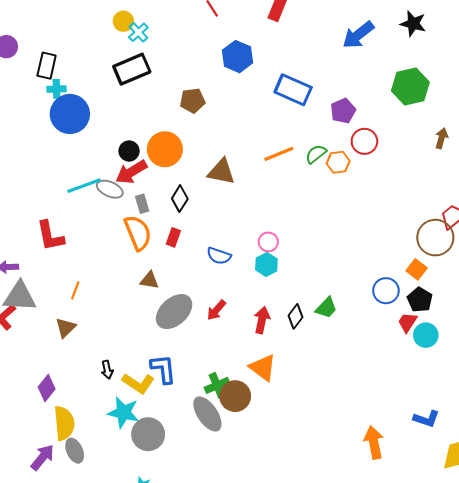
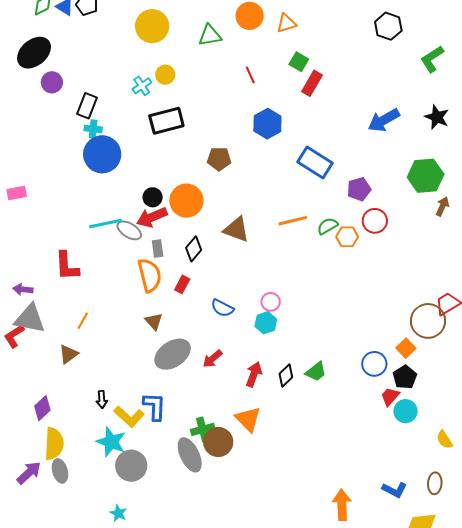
cyan cross: (138, 32) -> (142, 86), moved
brown arrow: (442, 138) -> (442, 206), moved
brown triangle: (149, 280) -> (154, 321), turned 30

